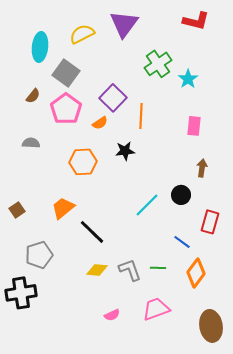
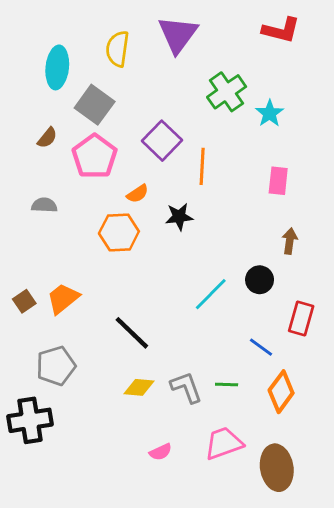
yellow semicircle: (82, 34) -> (118, 49), turned -55
orange semicircle: (100, 123) -> (138, 194), moved
orange trapezoid: (63, 208) -> (63, 298), moved
brown ellipse: (211, 326) -> (277, 468), moved

